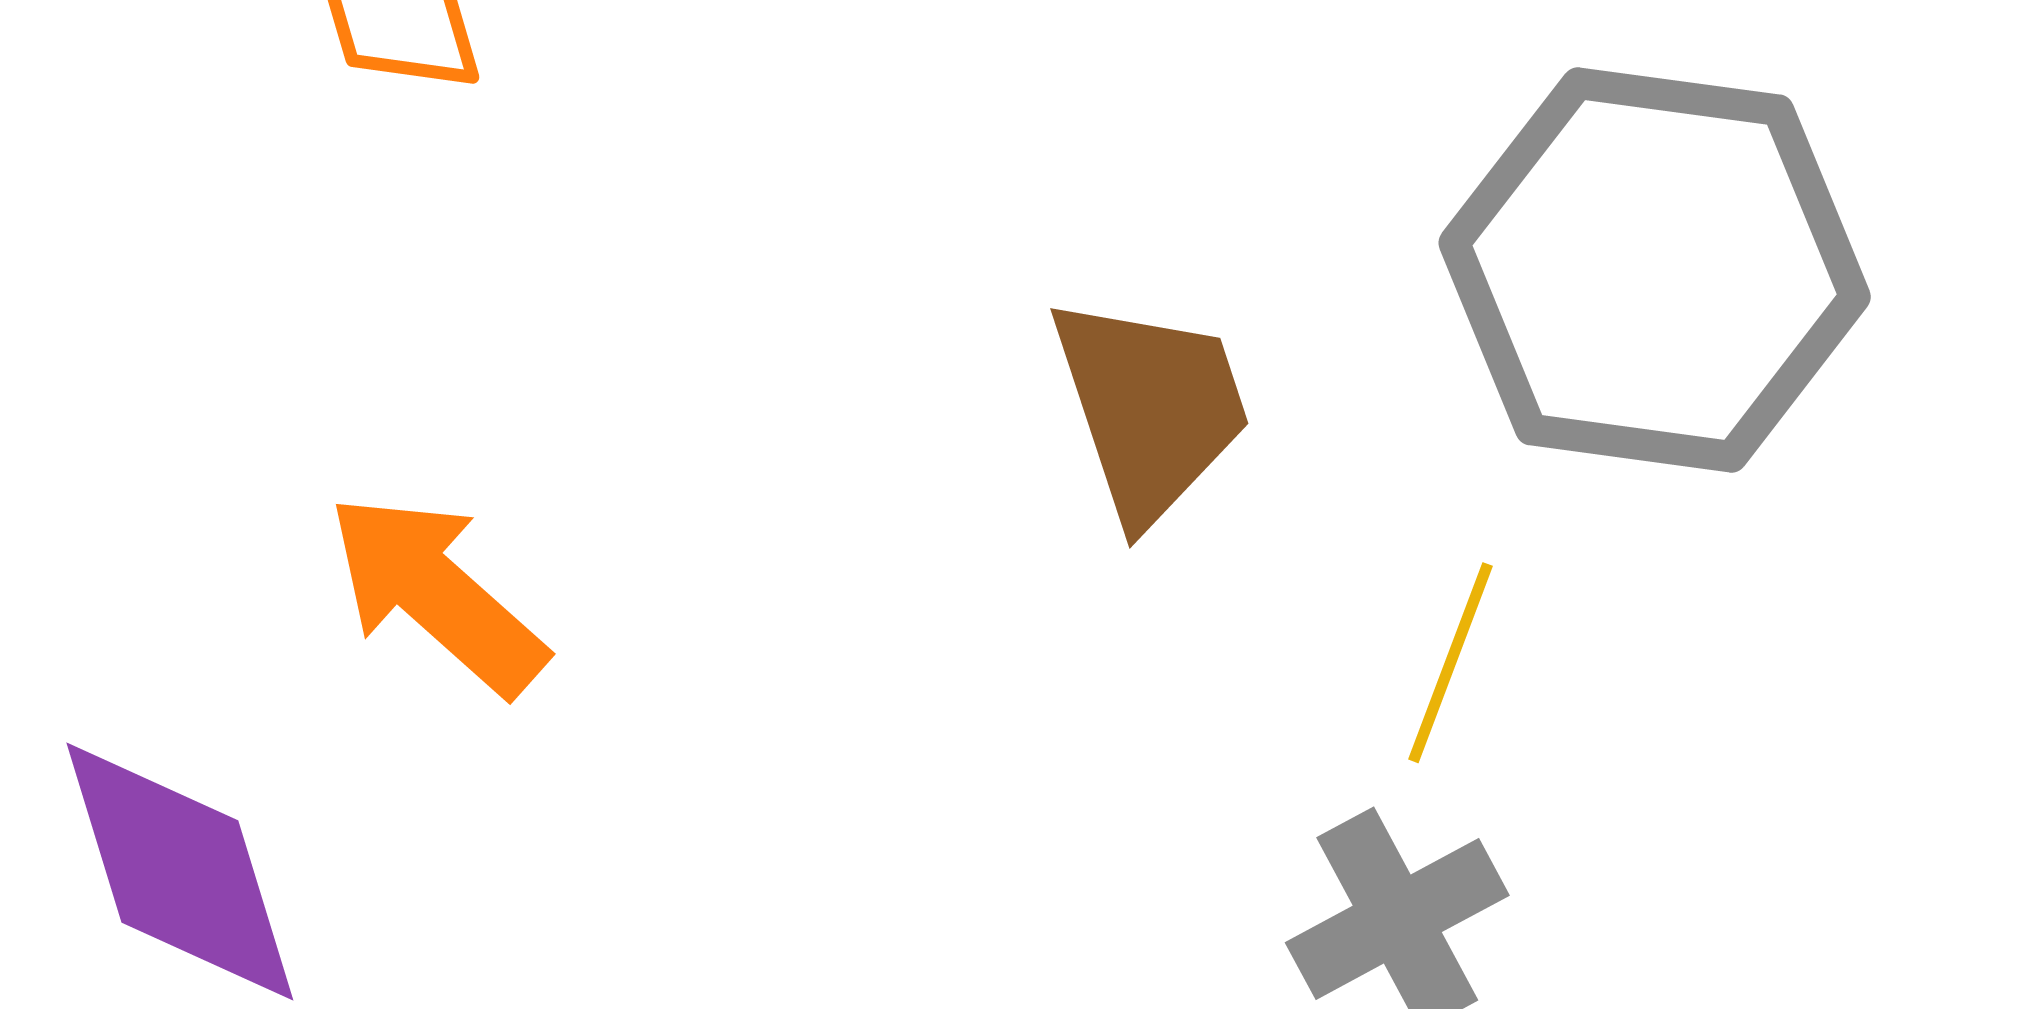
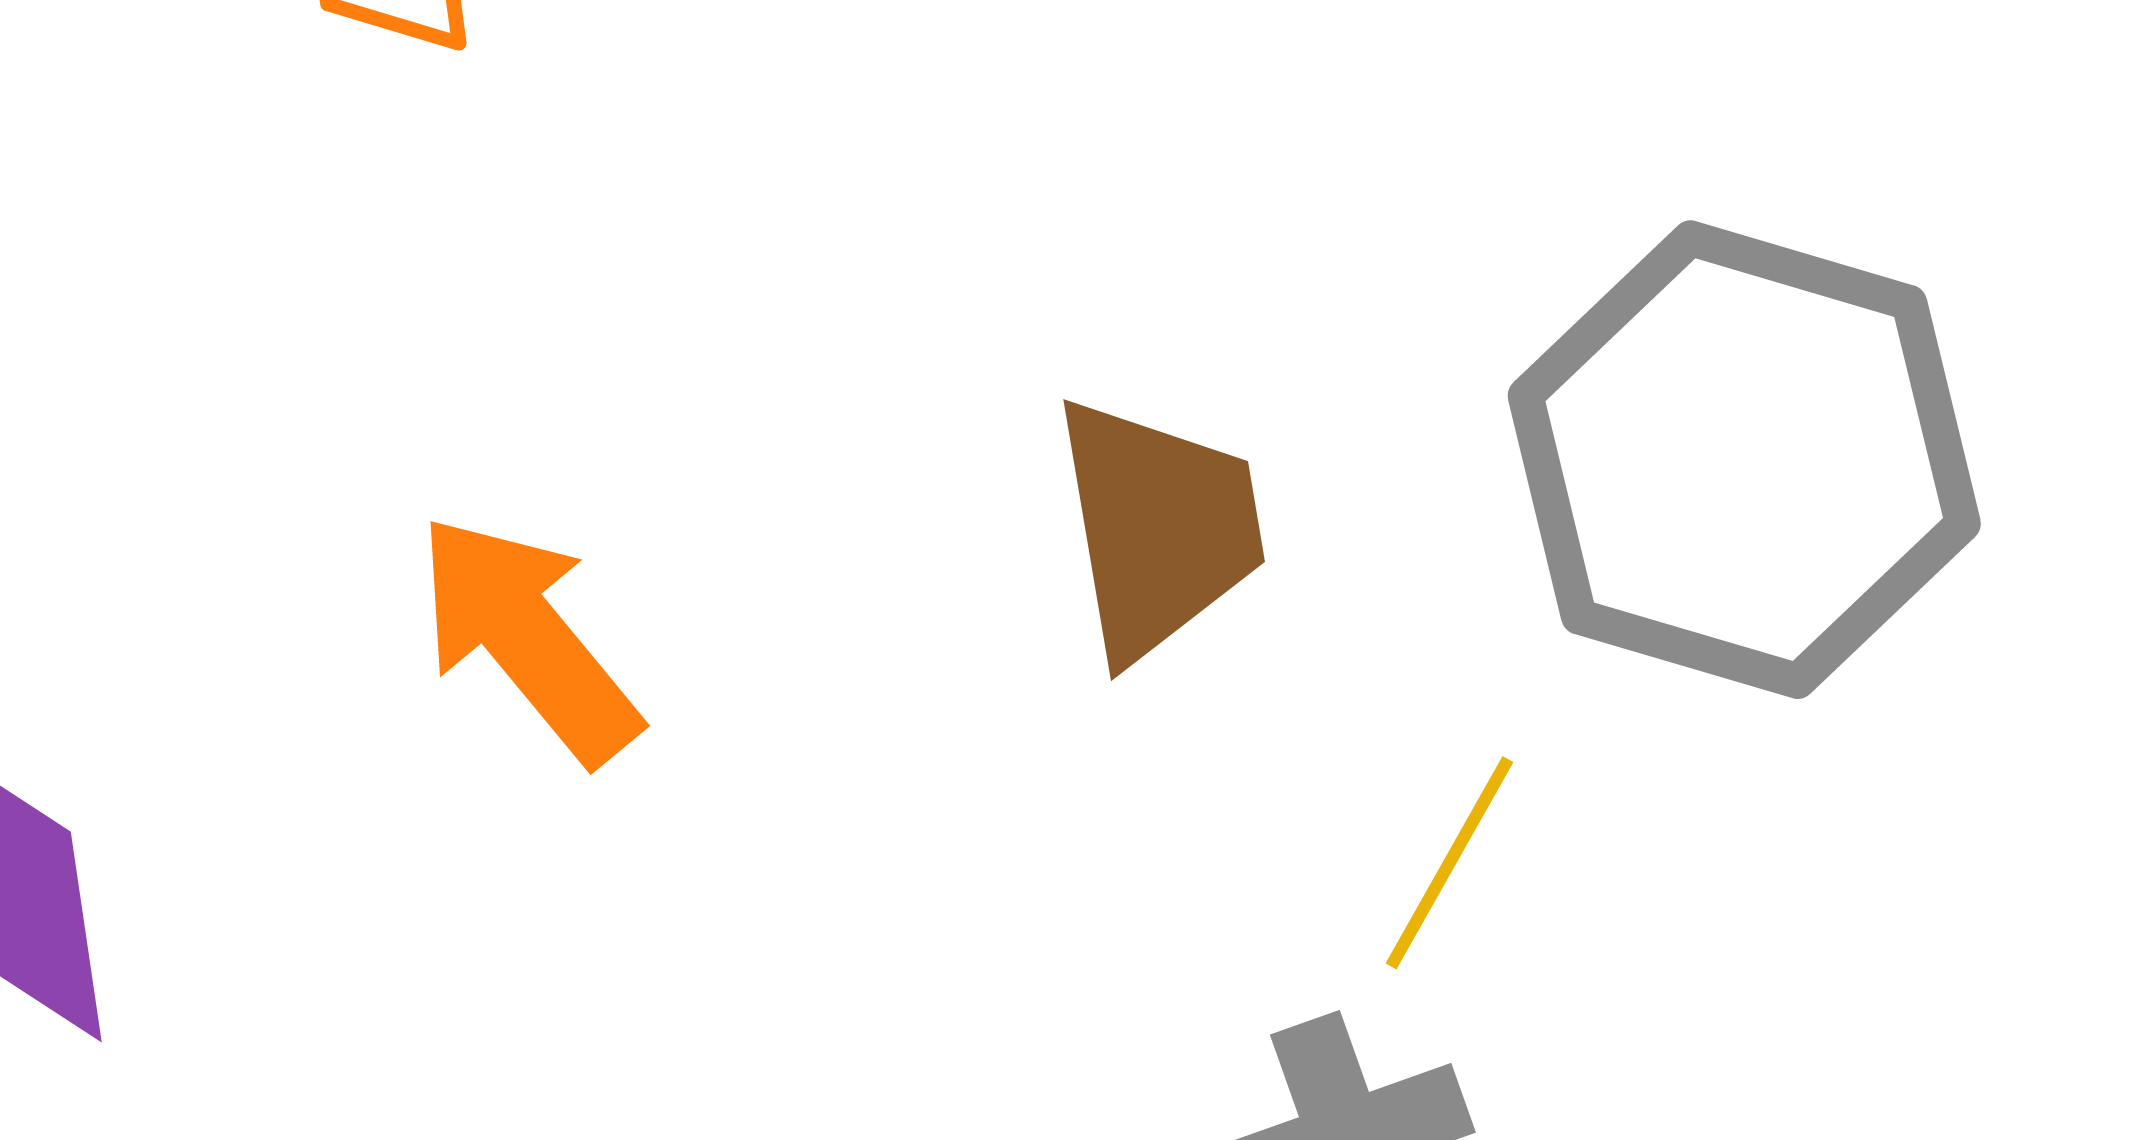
orange arrow: (437, 594) -> (528, 638), moved

